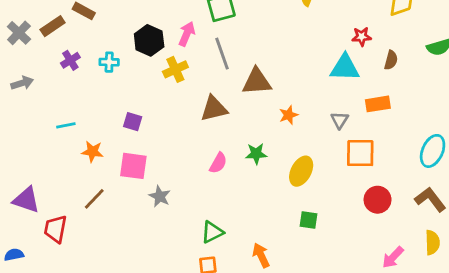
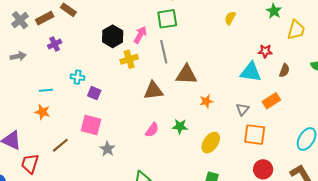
cyan cross: (109, 62) -> (78, 77), moved
orange rectangle: (378, 104) -> (271, 101), turned -30
orange star: (92, 152) -> (42, 112), moved

